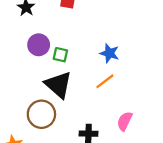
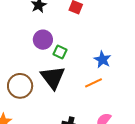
brown circle: (41, 114) -> (20, 86), moved

